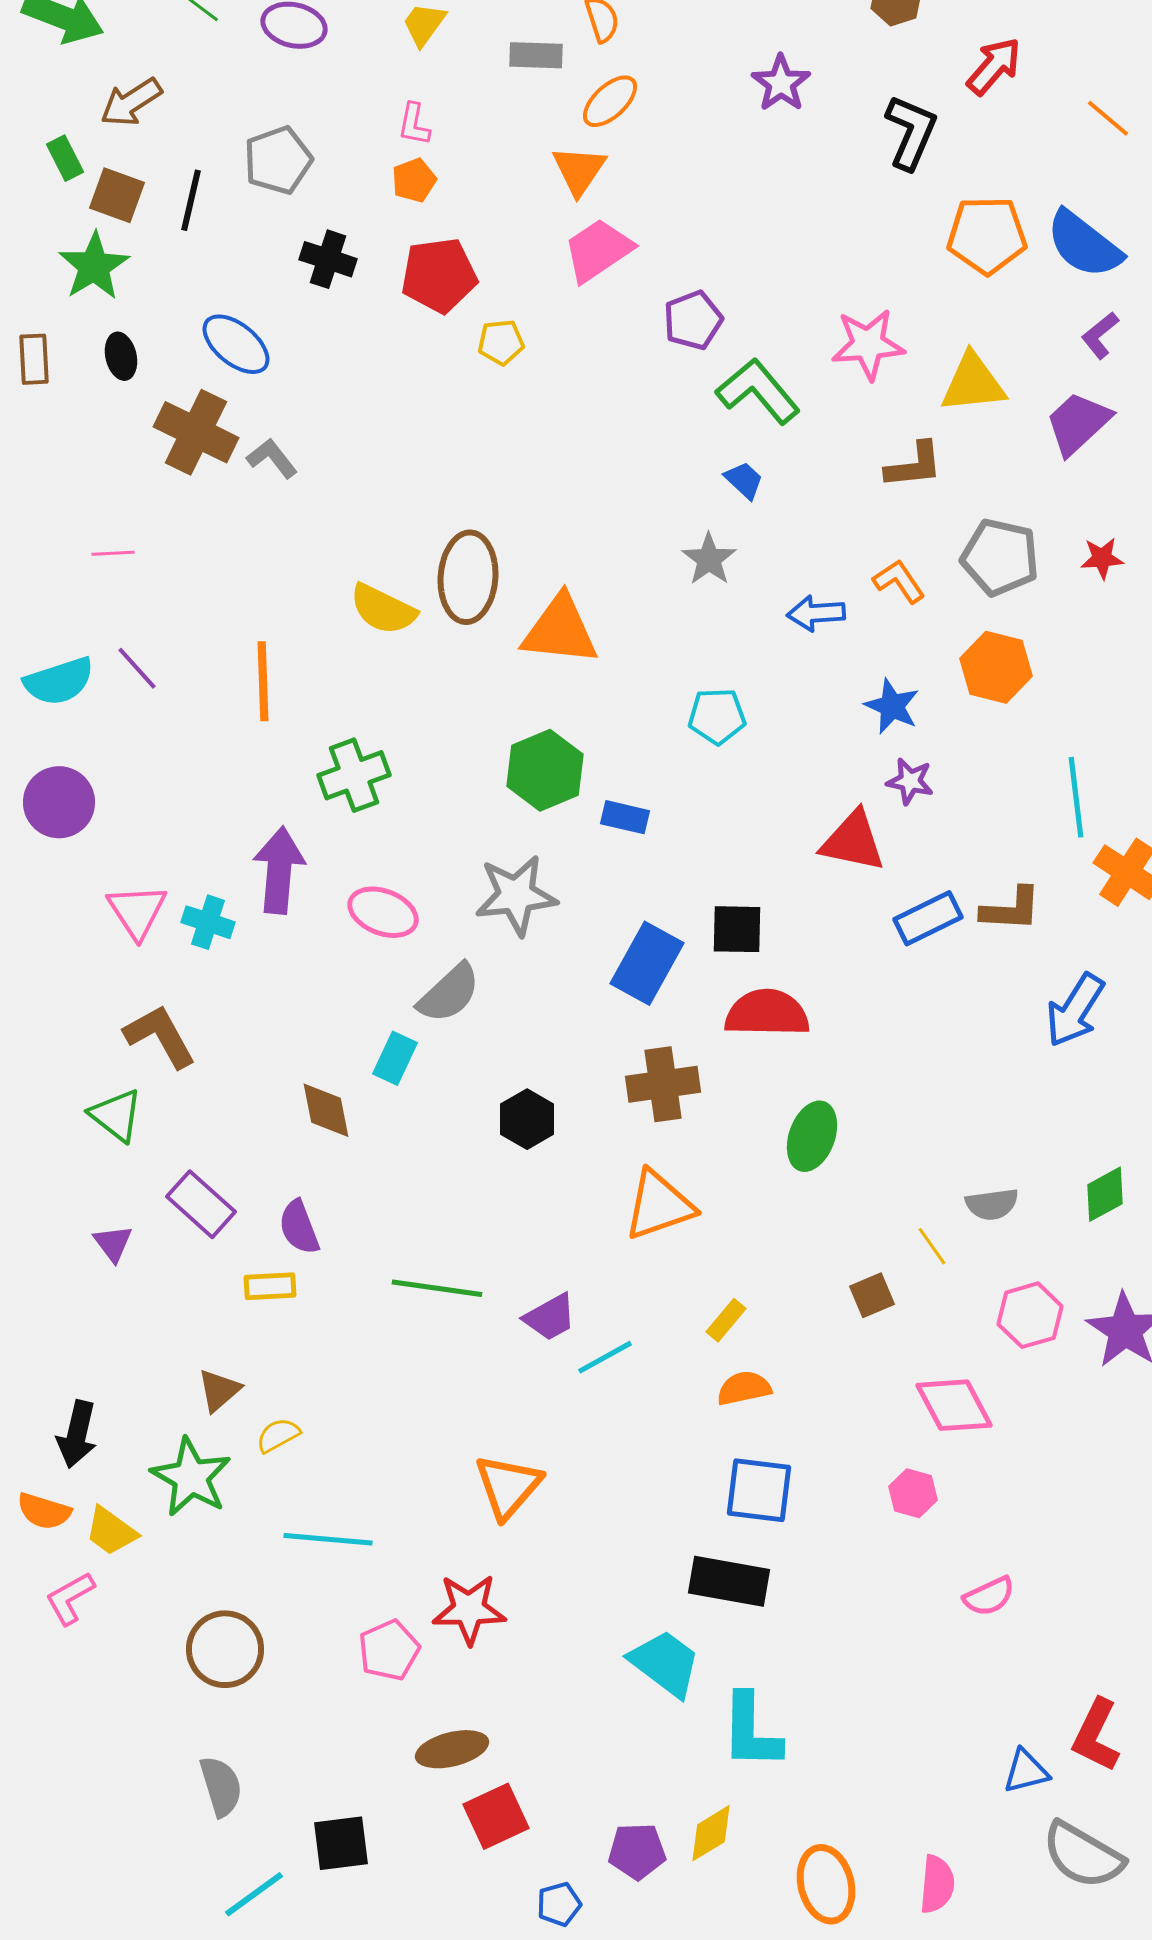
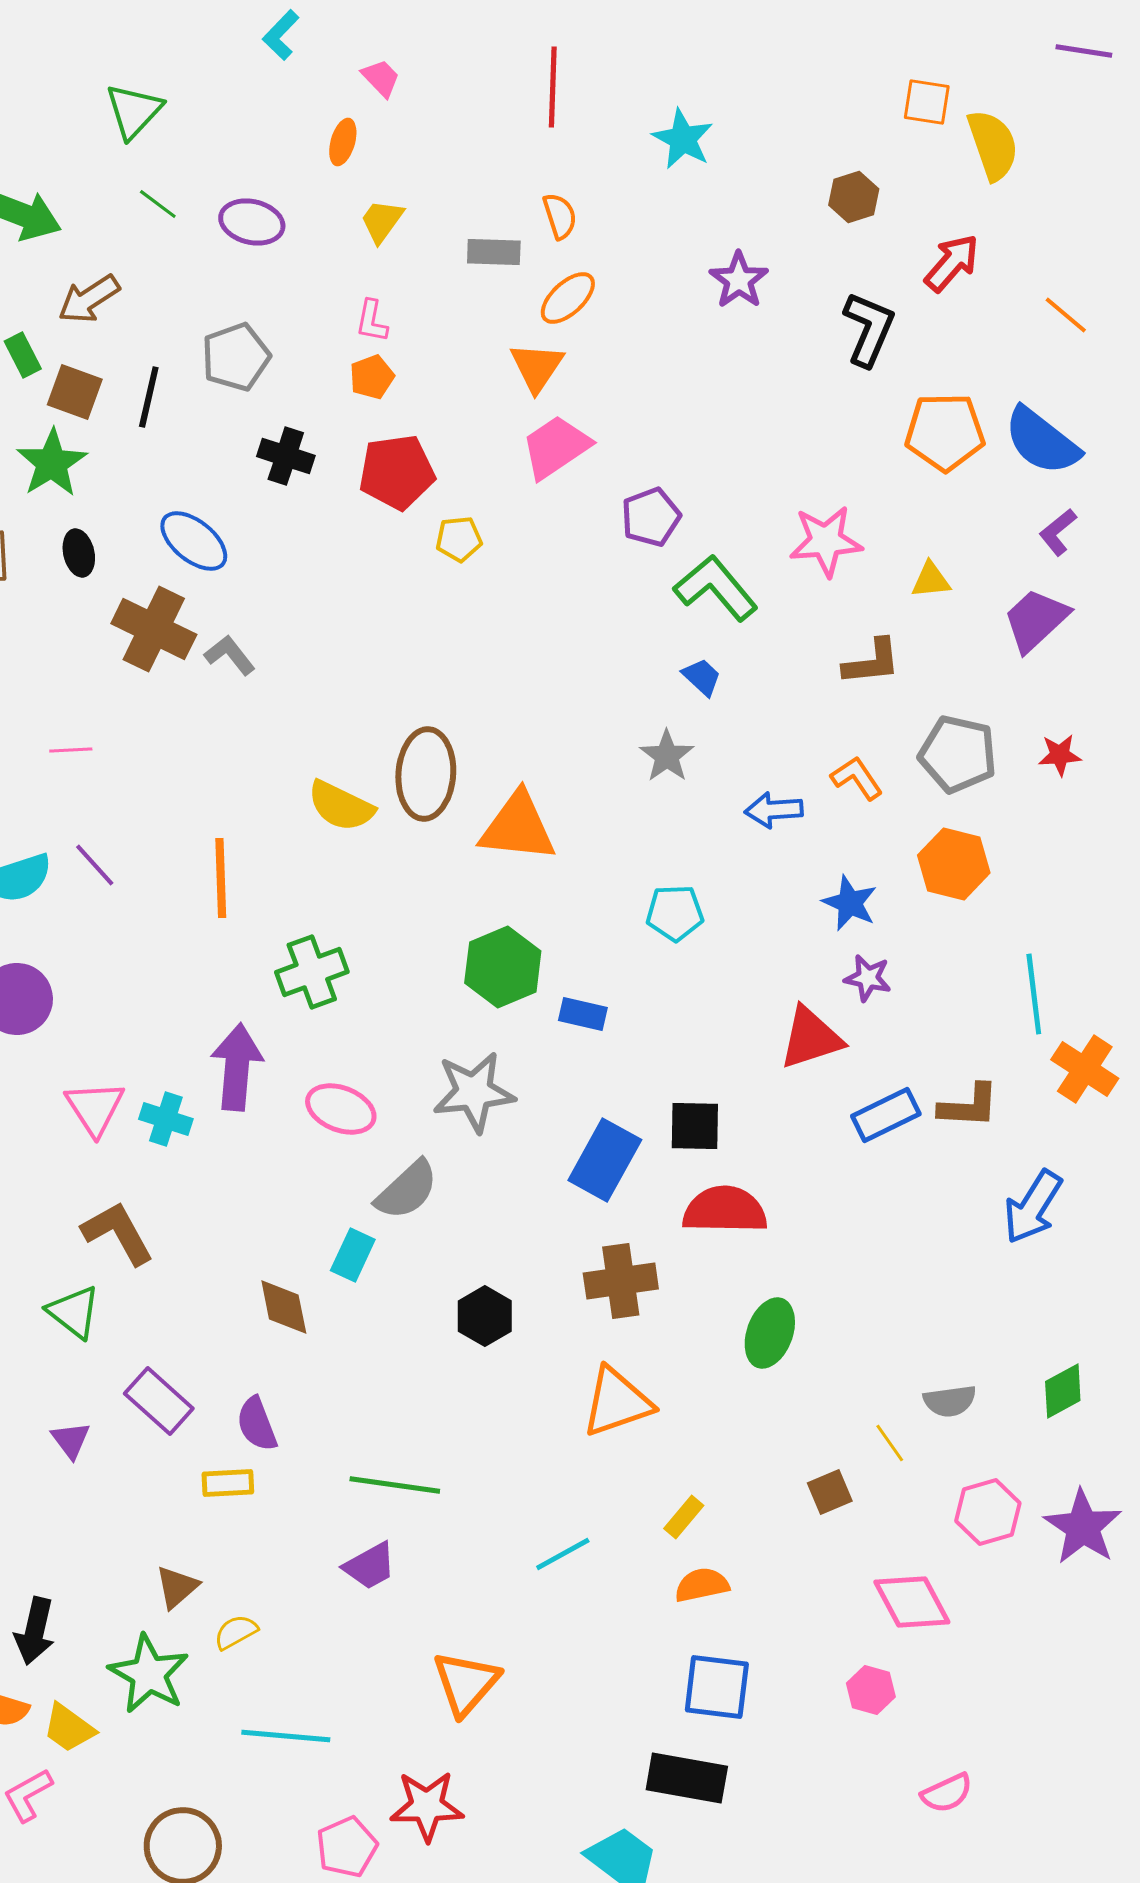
yellow triangle: (973, 383) -> (931, 580), size x0.6
red triangle: (853, 841) -> (811, 1038), turned -30
purple trapezoid: (550, 1317) -> (370, 1566), moved

